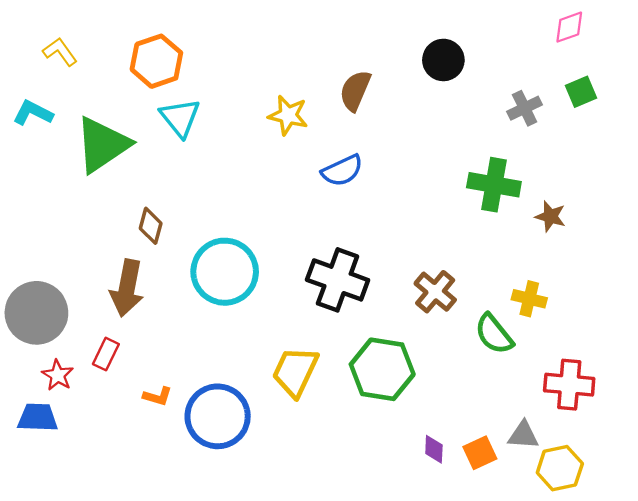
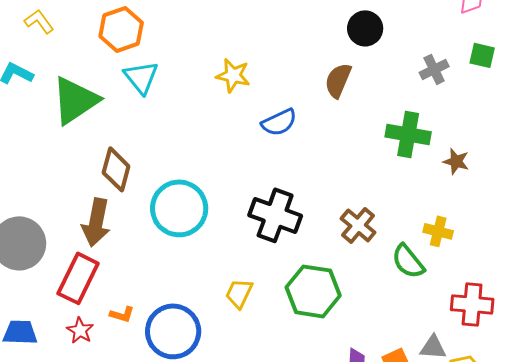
brown semicircle: (355, 91) -> (338, 80), moved
green square: (581, 92) -> (482, 55), turned 36
brown diamond: (151, 226) -> (116, 169), size x1.4
red rectangle: (106, 354) -> (78, 278), size x1.8
yellow trapezoid: (295, 372) -> (239, 293), size x0.7
red star: (58, 375) -> (80, 330), moved

